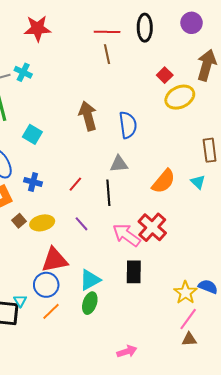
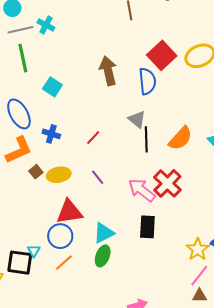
red square: (165, 75) -> (162, 55), moved, size x1.8
gray triangle: (119, 164) -> (137, 119), turned 42
black line: (108, 193) -> (146, 139), moved

